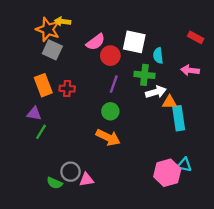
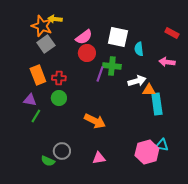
gray square: (52, 50) -> (46, 44), turned 30
red circle: (110, 56) -> (87, 53), moved
green cross: (144, 75) -> (112, 66), moved
green circle: (110, 111) -> (59, 98), moved
pink triangle: (86, 180) -> (99, 158), moved

